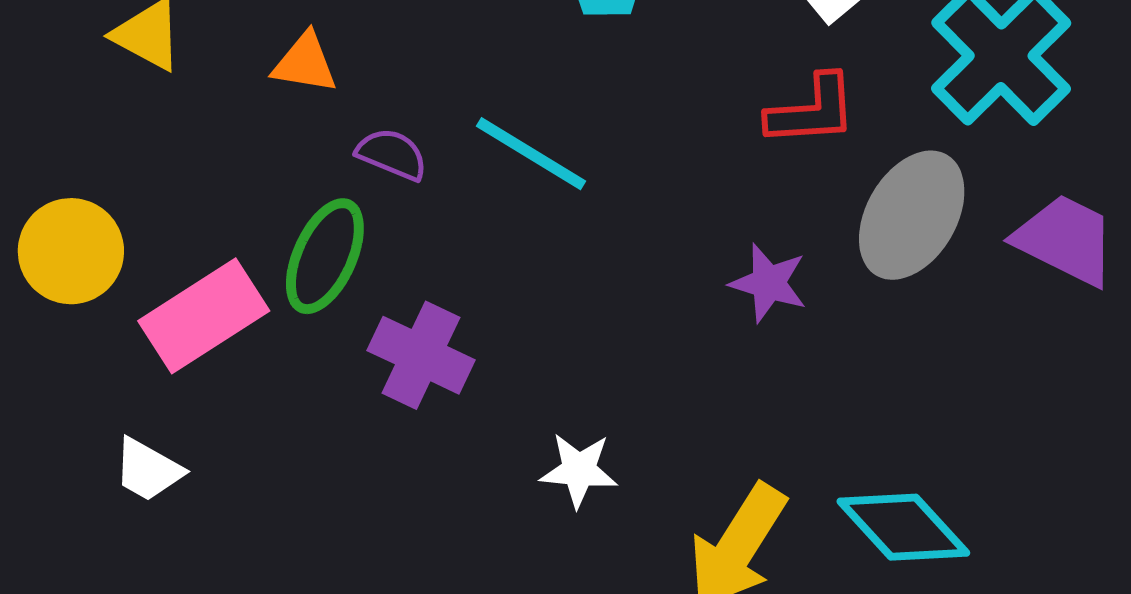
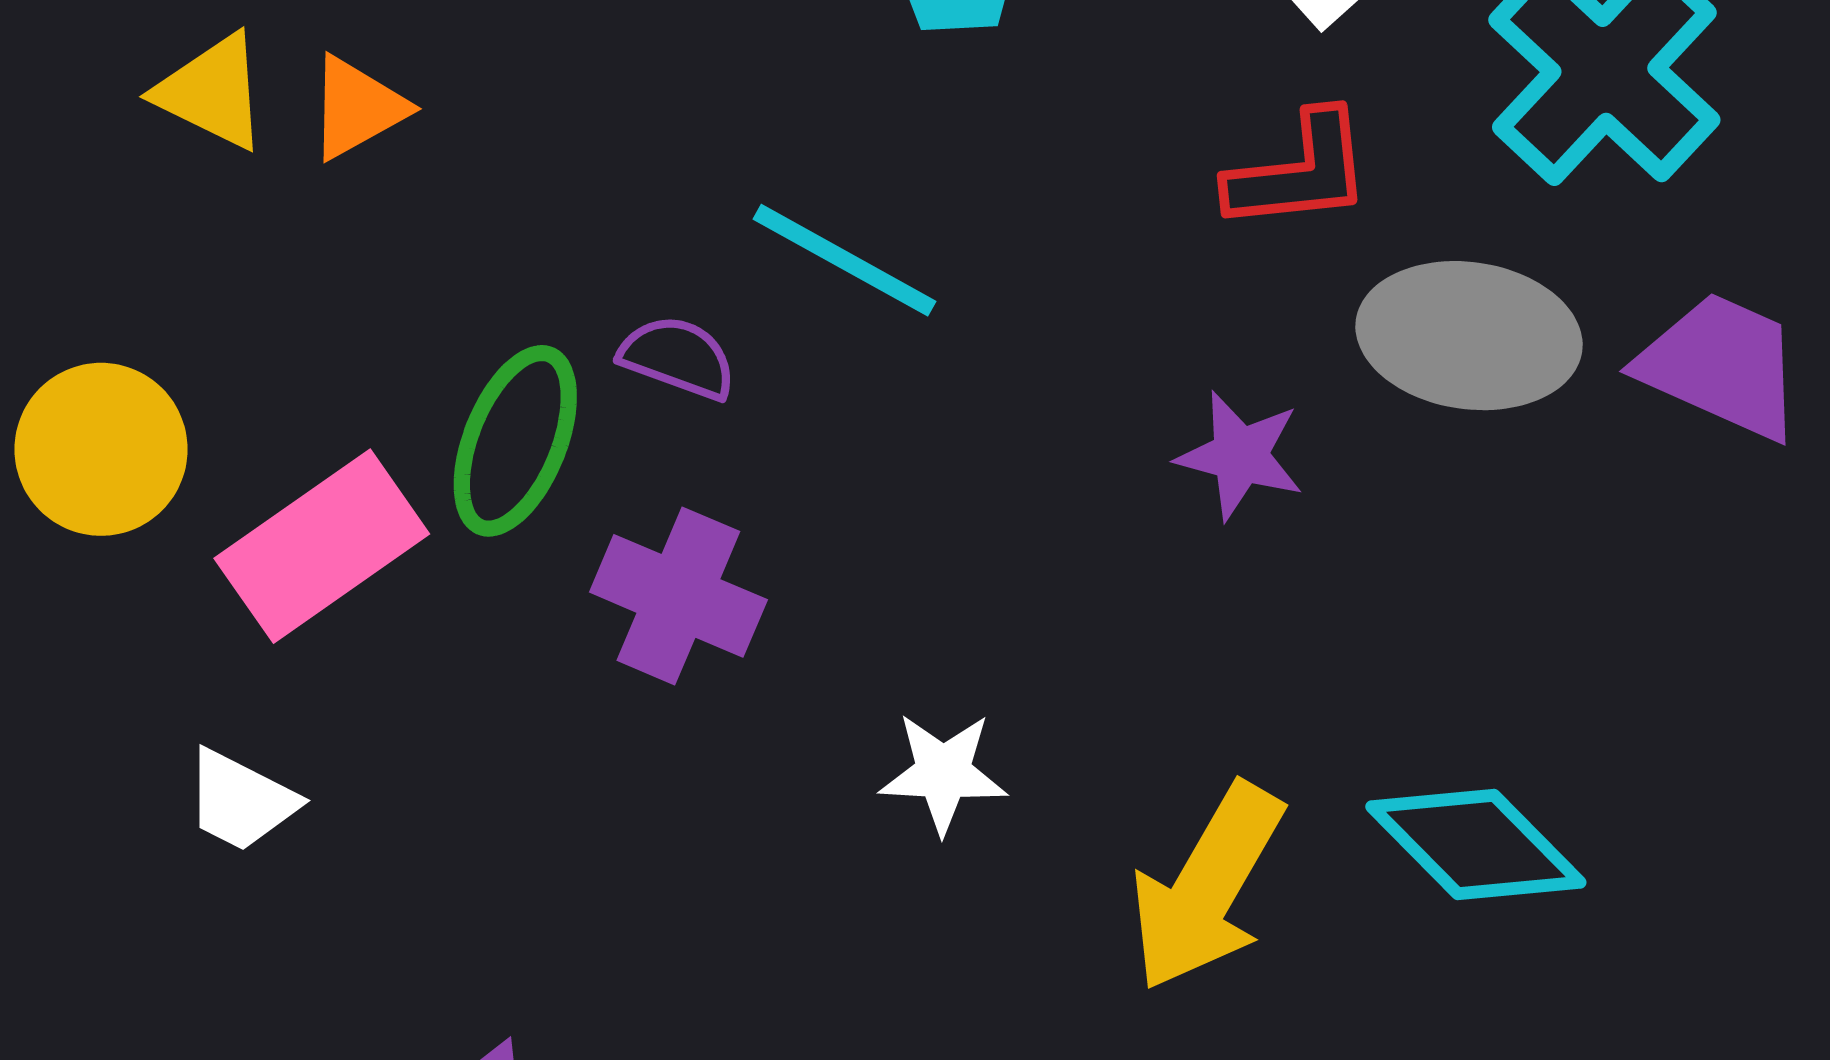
orange triangle: (305, 63) -> (357, 108), moved, turned -36
purple semicircle: (392, 154) -> (678, 358), moved
gray ellipse: (912, 215) -> (1469, 336), turned 70

